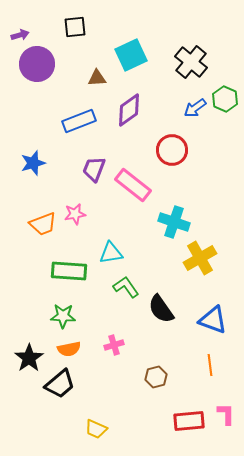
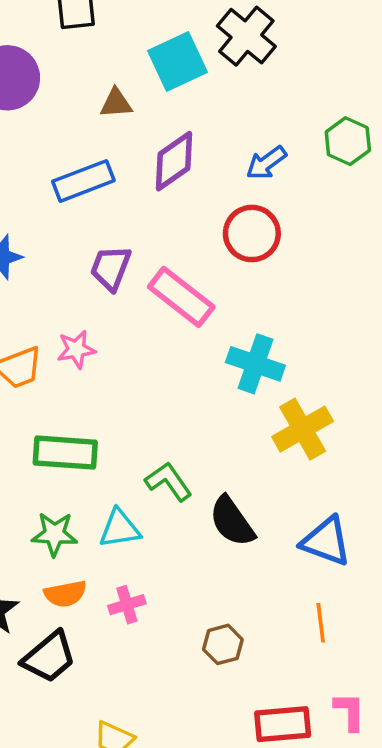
black cross: (191, 62) -> (246, 36), moved
blue arrow: (195, 108) -> (266, 163), moved
cyan triangle: (111, 253) -> (120, 529), moved
pink cross: (114, 345) -> (127, 605), moved

